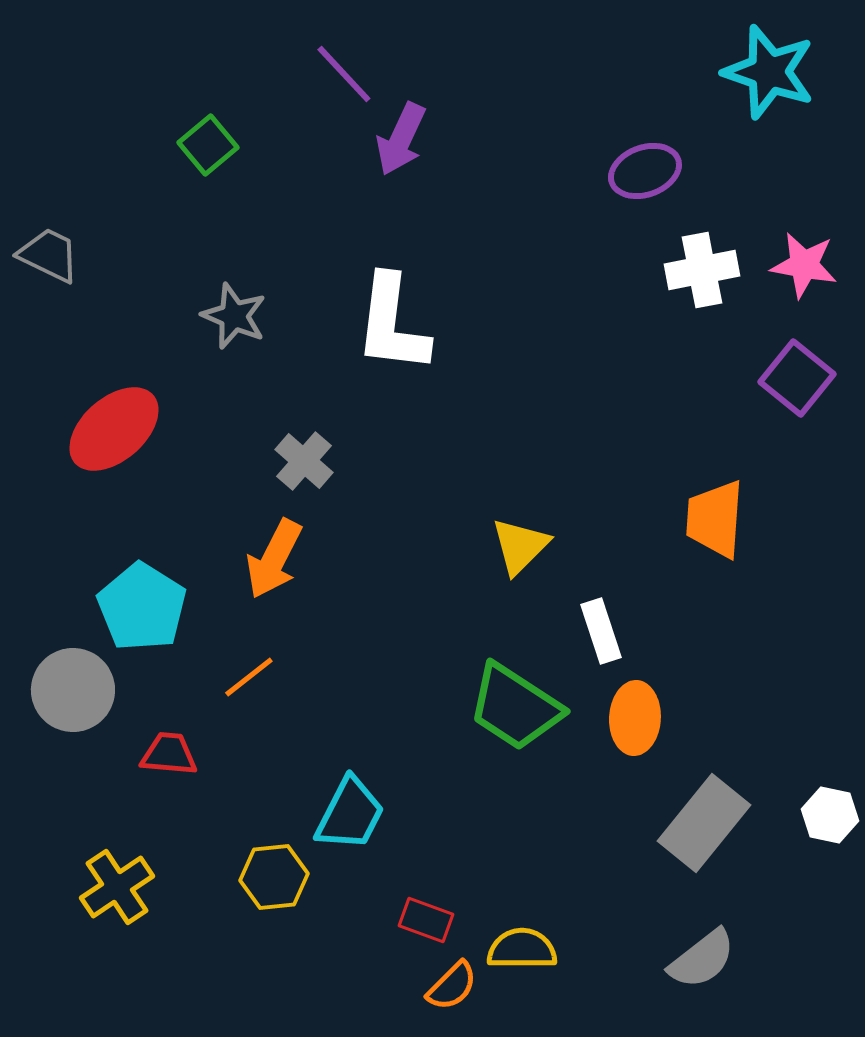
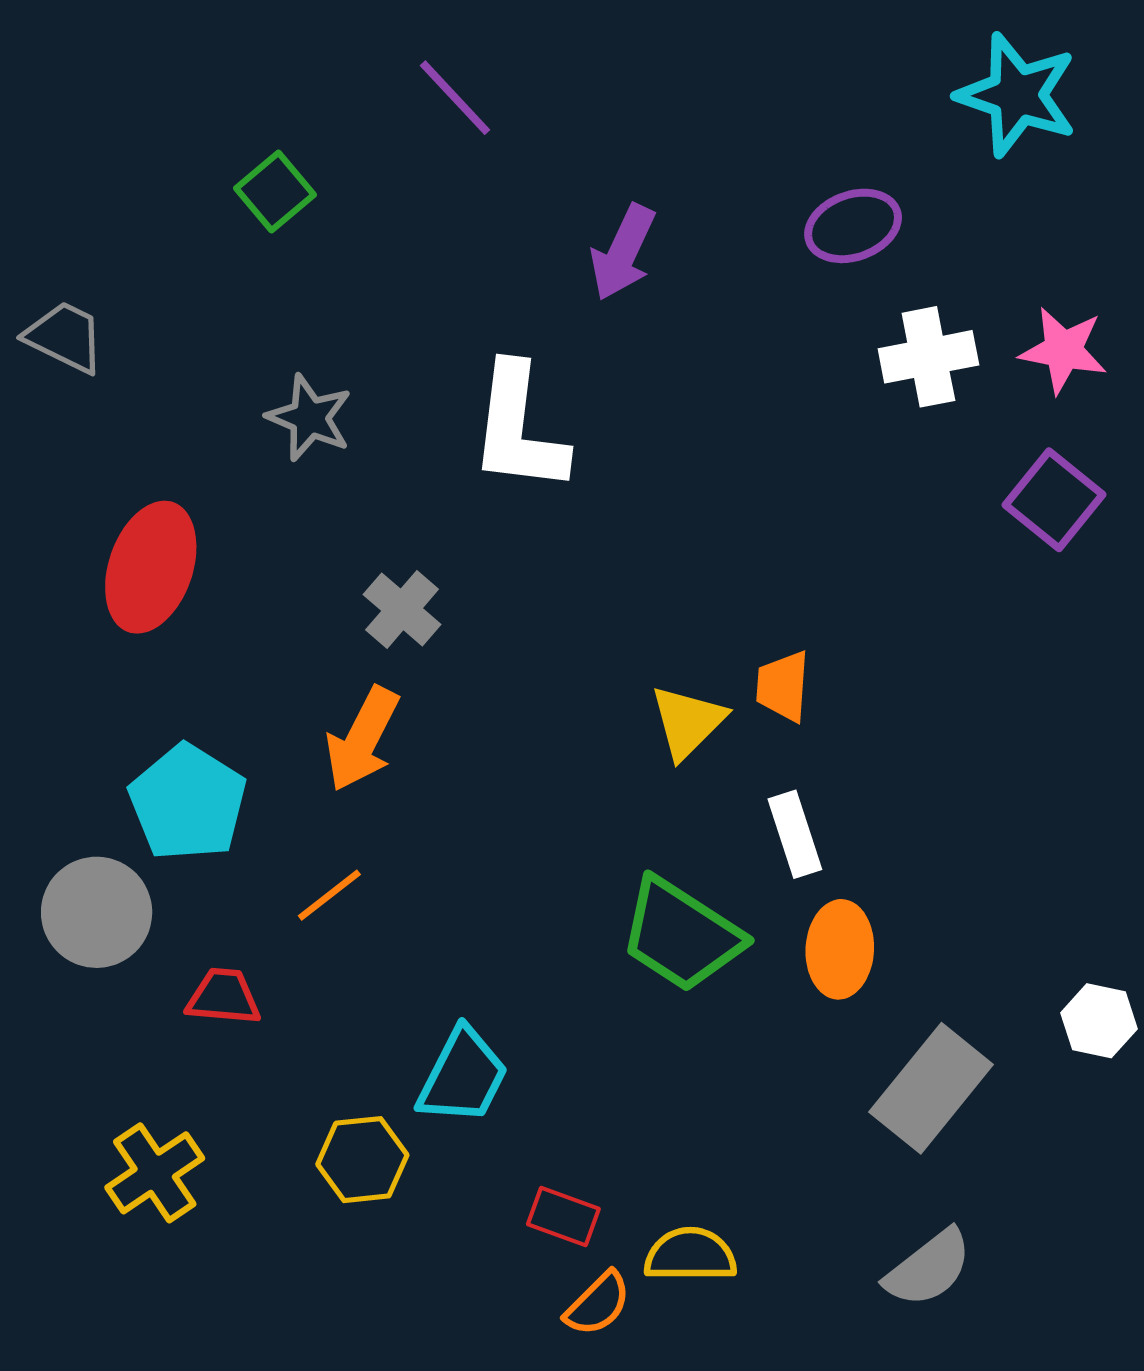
purple arrow: (401, 139) -> (623, 252), moved
red ellipse: (114, 429) -> (151, 567), turned -30
orange trapezoid: (715, 519) -> (783, 686), moved, size x0.7
white hexagon: (830, 815) -> (1099, 1021), moved

